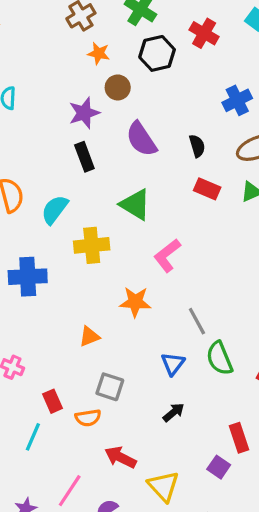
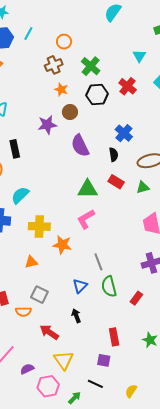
blue cross: (237, 100) -> (124, 133), moved, turned -30
black rectangle: (84, 157) -> (15, 149), moved
green triangle: (135, 205) -> (88, 189), moved, turned -40
cyan semicircle: (55, 210) -> (20, 195), moved
yellow cross: (92, 245) -> (39, 226), moved
black arrow: (174, 412) -> (76, 316), turned -80
red arrow: (120, 457) -> (49, 332), moved
purple square: (219, 467) -> (104, 360), moved, turned -32

